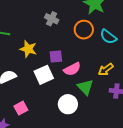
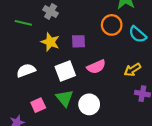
gray cross: (52, 19) -> (51, 11), moved
purple square: (56, 57) -> (79, 41), moved
green triangle: (85, 87) -> (65, 98), moved

